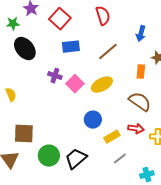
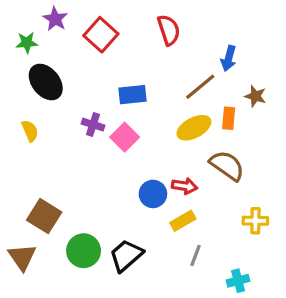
blue rectangle: (71, 47) -> (132, 95), moved
brown line: (108, 52) -> (200, 87), moved
yellow ellipse: (102, 85) -> (194, 128), moved
yellow semicircle: (11, 95) -> (30, 131), moved
red arrow: (136, 129) -> (184, 186), moved
brown square: (24, 134) -> (44, 216), turned 30
gray line: (120, 159) -> (196, 255), turned -32

